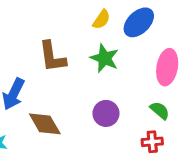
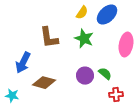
green semicircle: (160, 110) -> (105, 74), moved
brown diamond: (45, 124) -> (44, 83), turned -45

